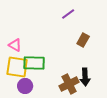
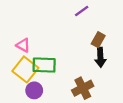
yellow square: (17, 67) -> (25, 69), turned 30
black arrow: (85, 77) -> (100, 57), moved

